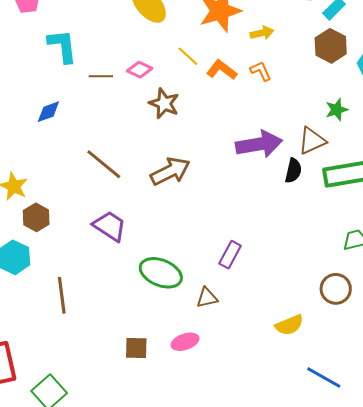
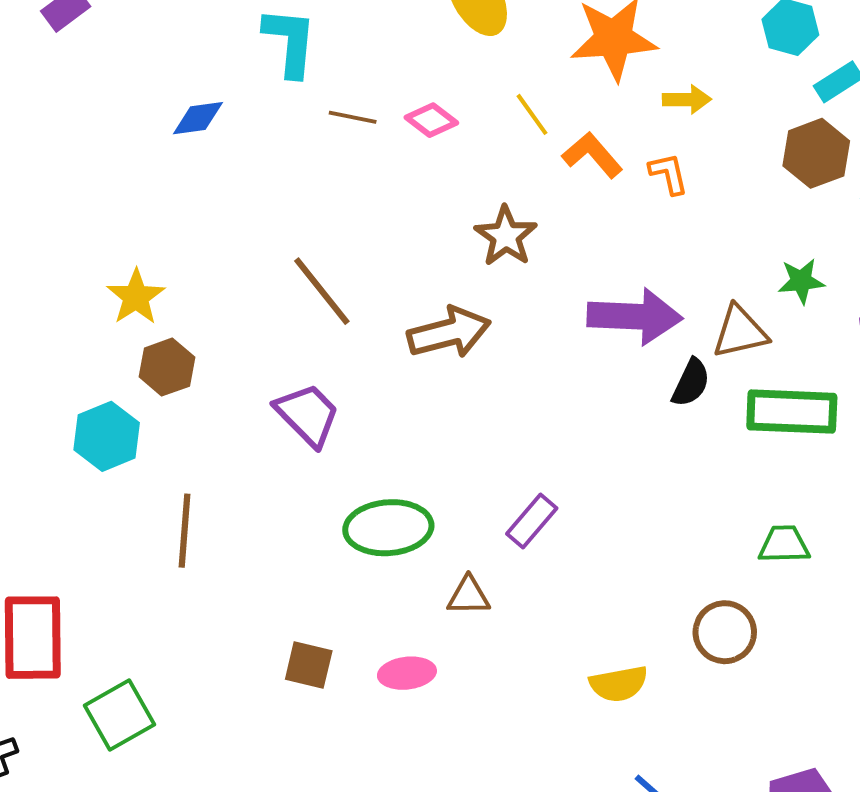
brown star: (164, 103) -> (506, 236), moved
blue diamond: (48, 112) -> (198, 118), moved
green ellipse: (161, 273) -> (388, 528), turned -39

